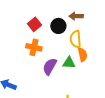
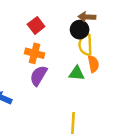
black circle: (58, 26) -> (80, 30), moved
purple semicircle: (50, 66) -> (39, 76), moved

